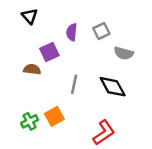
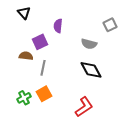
gray square: (101, 31) -> (110, 25), moved
gray semicircle: (124, 53) -> (89, 44), moved
gray line: (74, 84) -> (43, 68), moved

